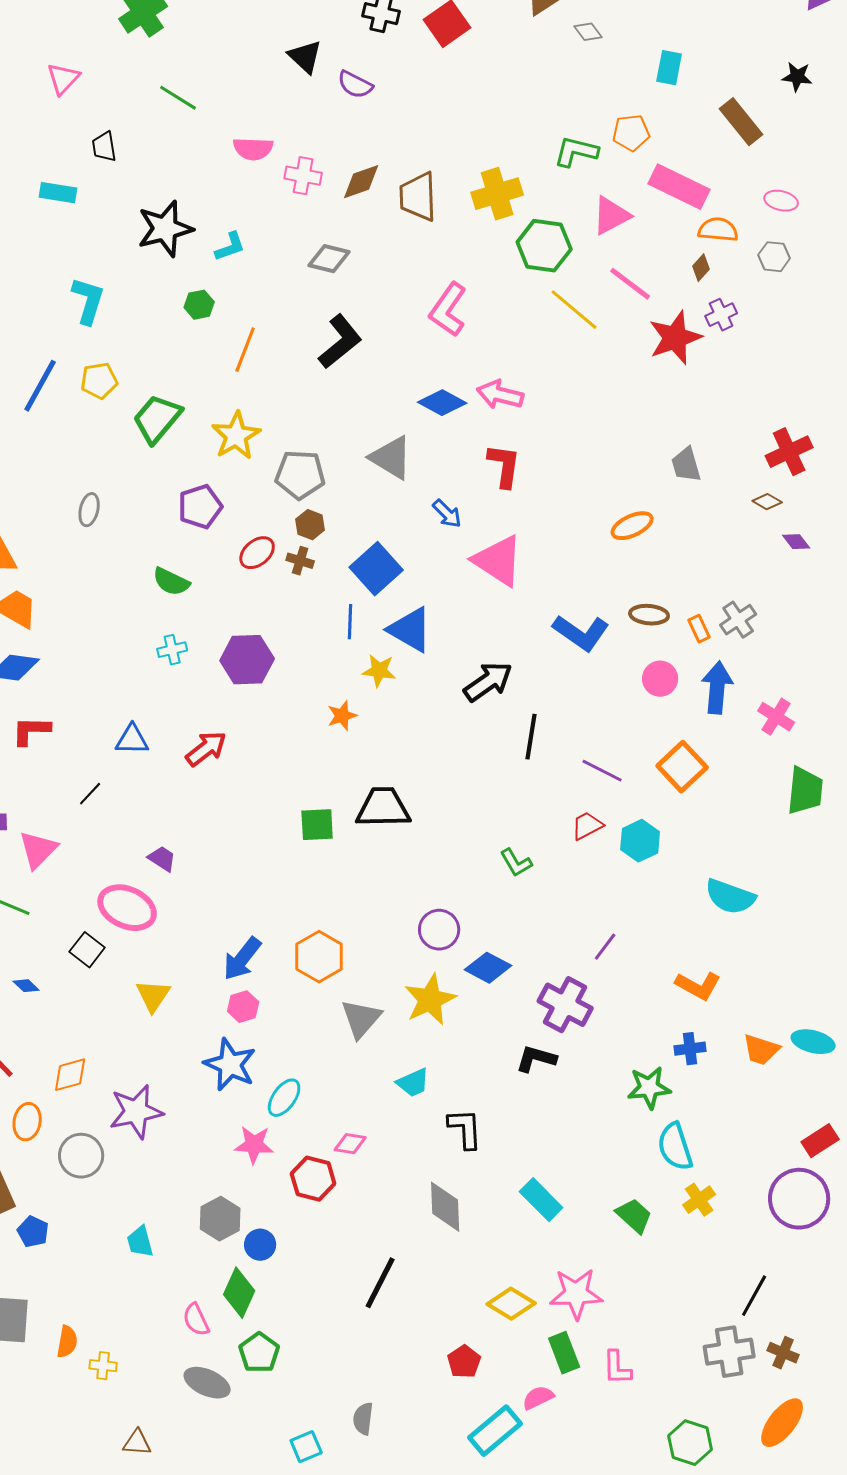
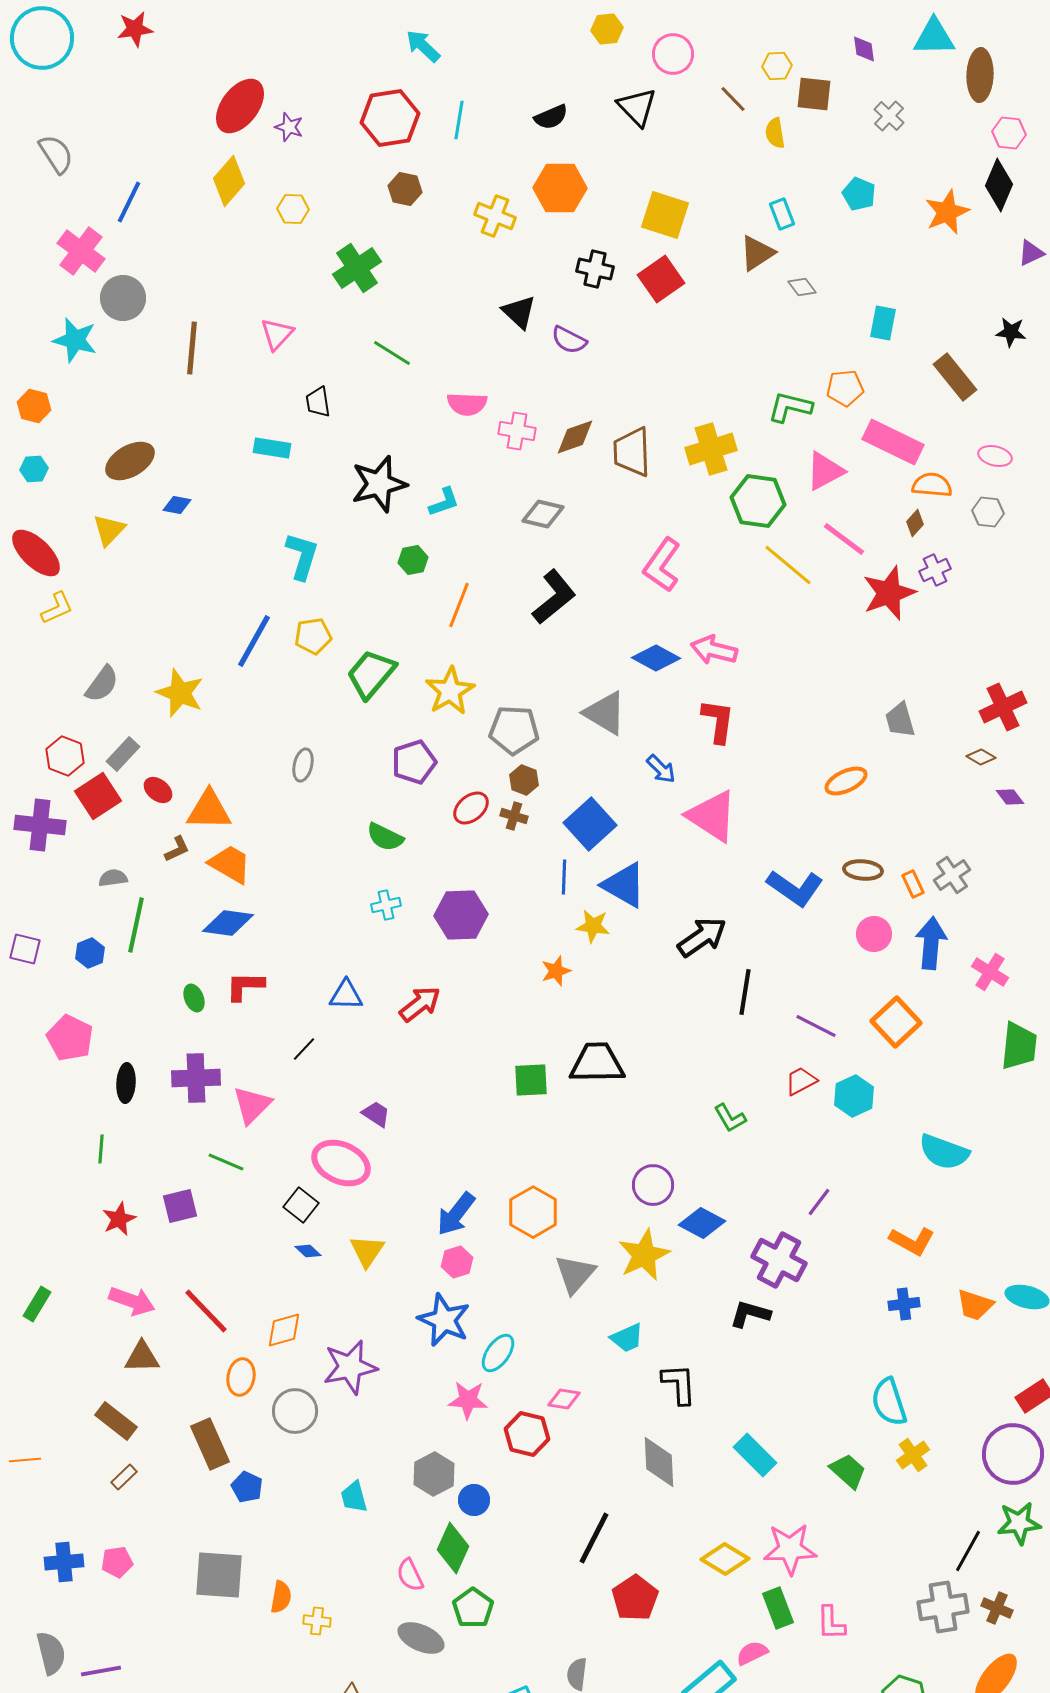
blue diamond: (26, 986) -> (308, 1251), moved
green star: (649, 1088) -> (1019, 1523), moved
red pentagon: (464, 1362) -> (635, 1598), moved, size x1.4

